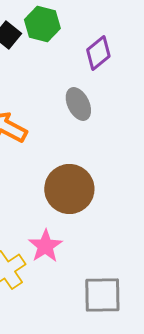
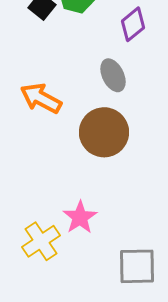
brown circle: (69, 189) -> (104, 132), moved

